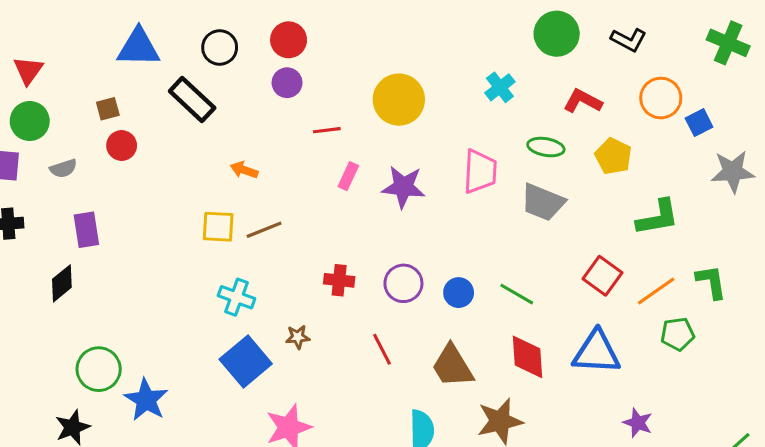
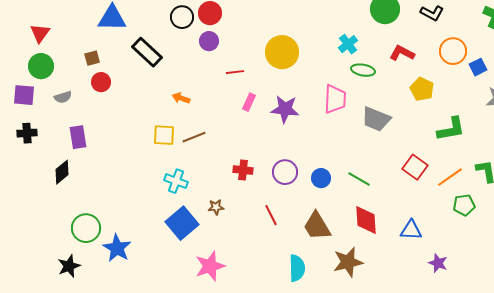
black circle: (220, 47) -> (182, 17), moved
green ellipse: (546, 147) -> (363, 70), moved
blue triangle: (596, 352) -> (411, 230), moved, size x0.7

